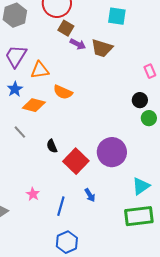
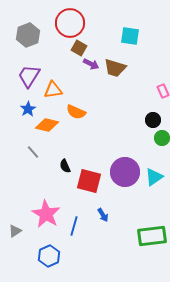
red square: (76, 161) -> (89, 181), turned -30
cyan triangle: (141, 186) -> (154, 177), moved
pink star: (33, 194) -> (46, 214), size x2.0
blue hexagon: (67, 242) -> (49, 256), moved

